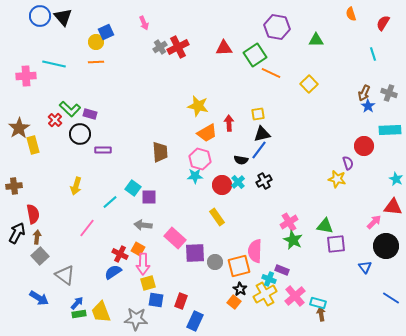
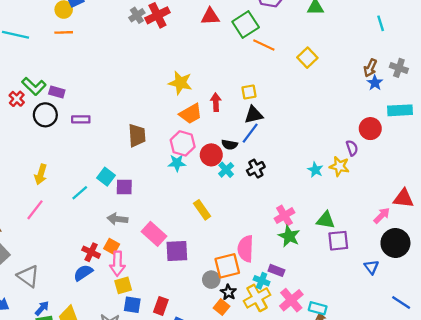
purple rectangle: (103, 150) -> (81, 119), moved
cyan star: (396, 179) -> (315, 170), moved
red circle: (222, 185) -> (211, 155), moved
pink line: (87, 228) -> (35, 210), moved
gray circle: (215, 262) -> (211, 280), moved

